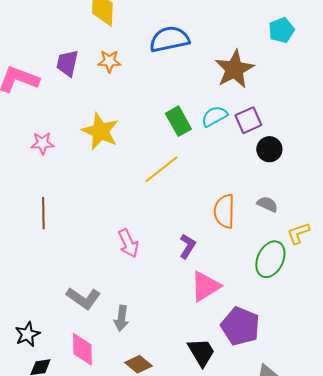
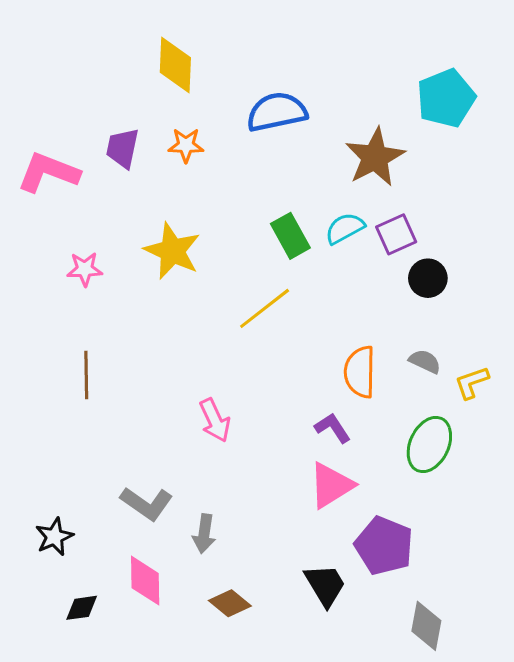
cyan pentagon: (281, 30) -> (446, 98), size x1.5
yellow L-shape: (298, 233) -> (472, 383), moved
purple L-shape: (187, 246) -> (333, 428), moved, turned -65
black star: (27, 334) -> (54, 537), moved

